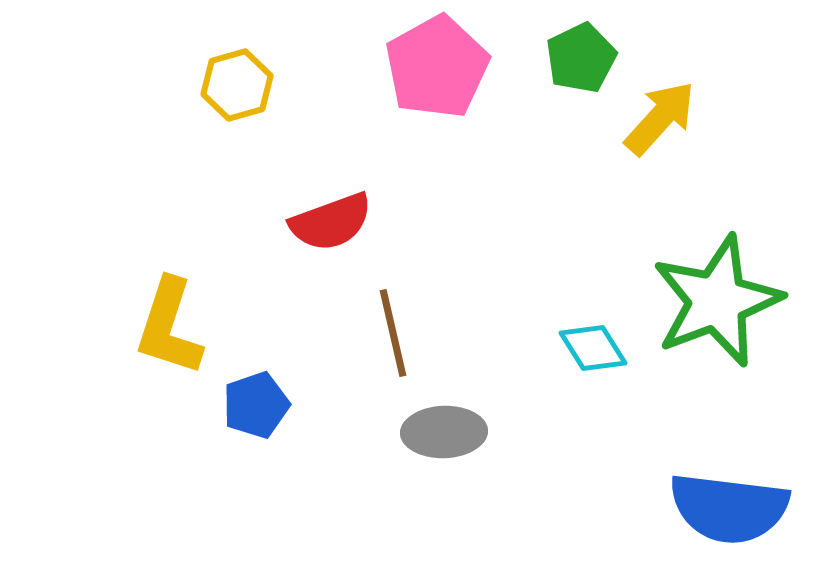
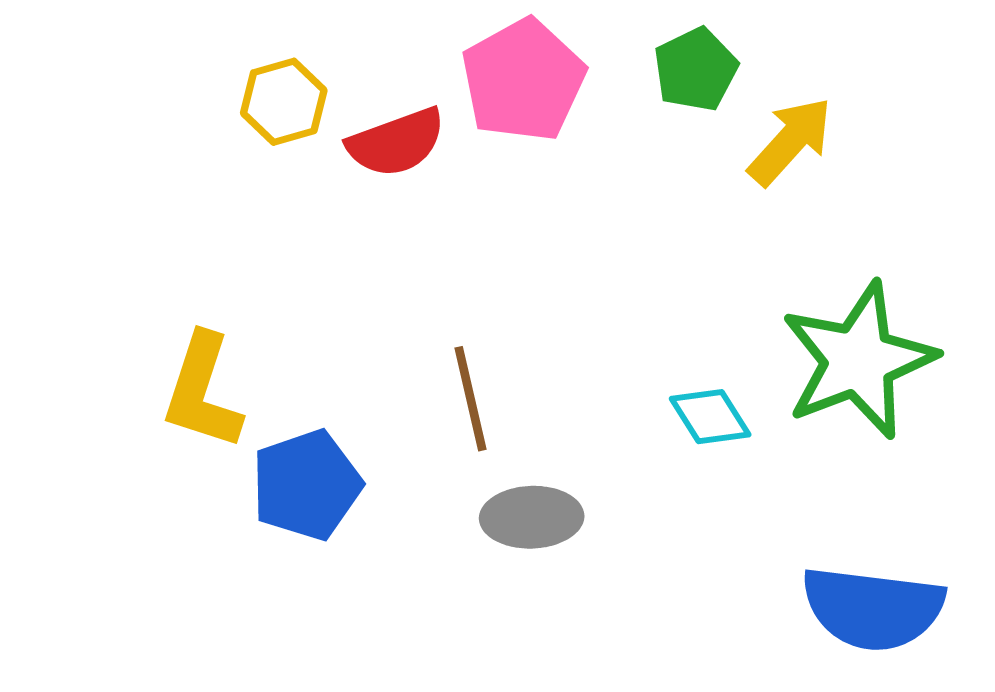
red semicircle: (331, 222) -> (396, 142), moved
blue pentagon: (256, 405) -> (307, 485), size x1.4

